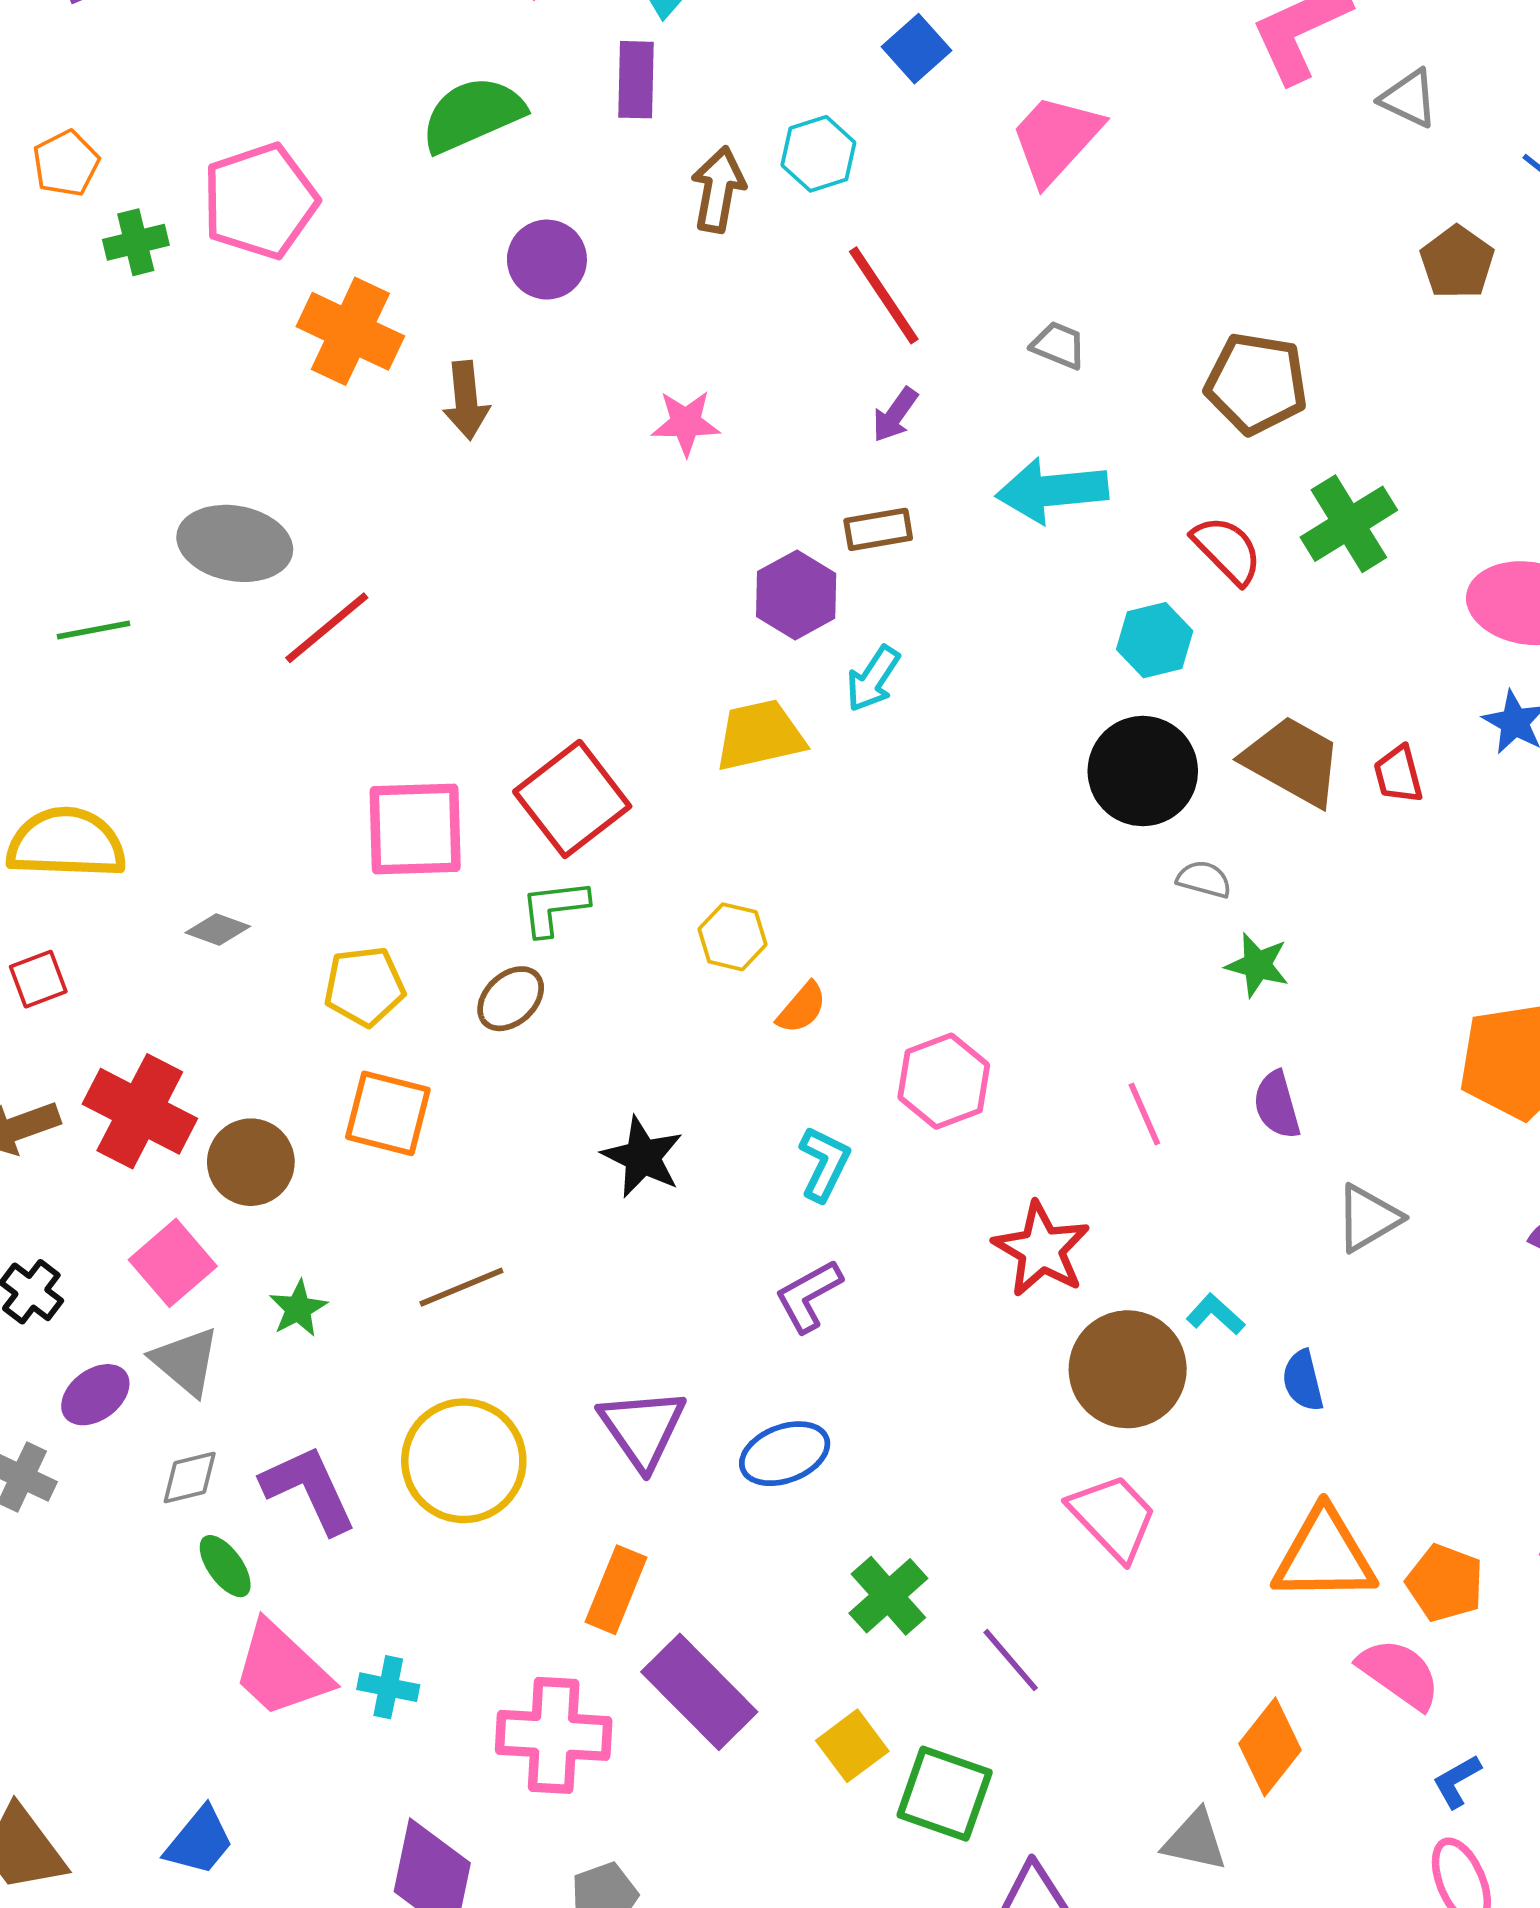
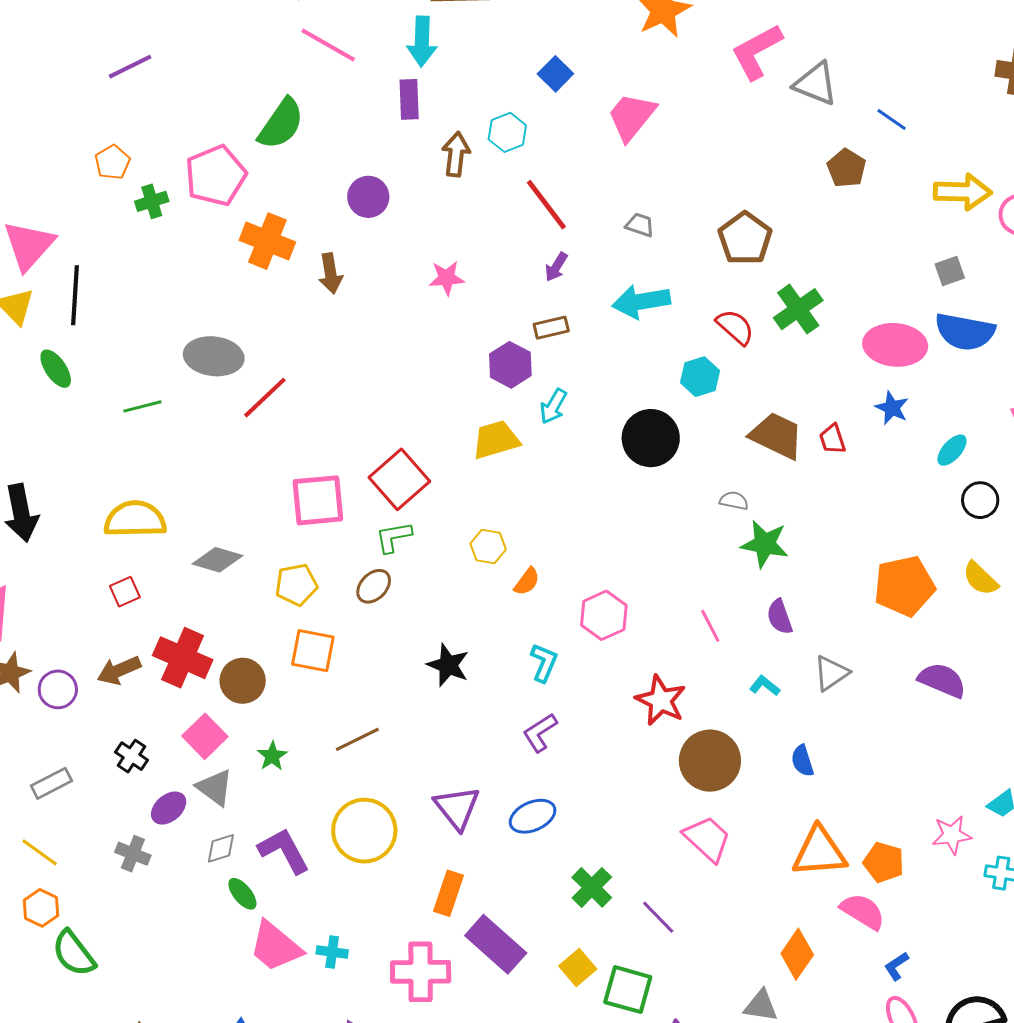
gray triangle: (1409, 98) -> (816, 84), size x1.4
green semicircle: (472, 114) -> (281, 124), moved, turned 152
brown pentagon: (1256, 383) -> (745, 238), turned 30
black circle: (1143, 771) -> (651, 438), moved
gray diamond: (218, 930) -> (217, 560), size x1.5
green star: (1257, 965) -> (765, 544), size x1.4
cyan L-shape: (1216, 1314) -> (765, 686), moved

